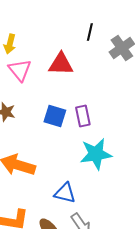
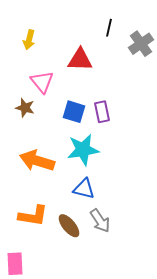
pink triangle: (20, 70) -> (42, 82), moved
cyan star: (96, 154) -> (83, 150), moved

